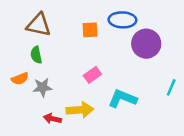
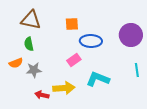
blue ellipse: (122, 20) -> (91, 41), moved
purple circle: (146, 44) -> (131, 35), moved
cyan line: (171, 87) -> (137, 70), turned -32

